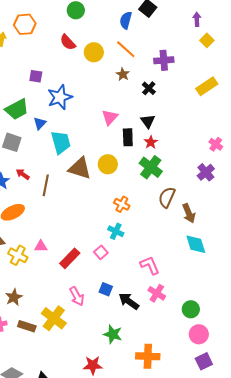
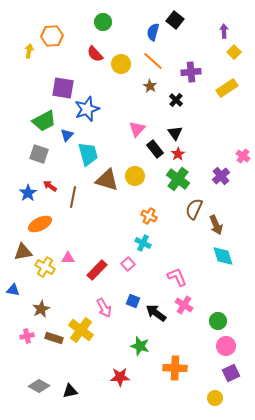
purple square: (36, 76) -> (63, 88), size x1.6
yellow rectangle: (207, 86) -> (227, 88), moved
black rectangle: (128, 137) -> (155, 149), turned -36
purple cross: (206, 172) -> (221, 176), moved

